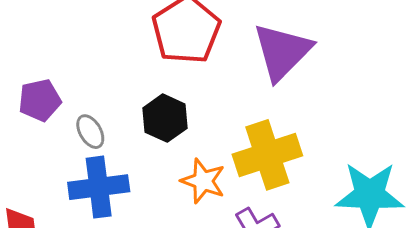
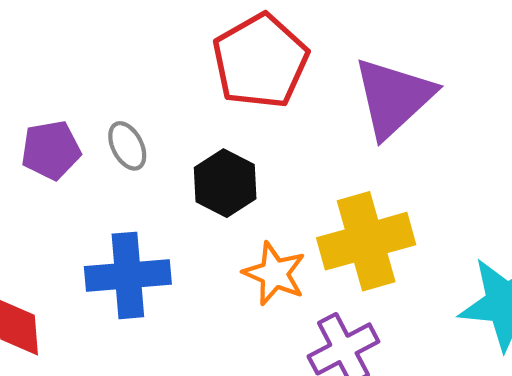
gray ellipse: (90, 132) -> (127, 146), moved

